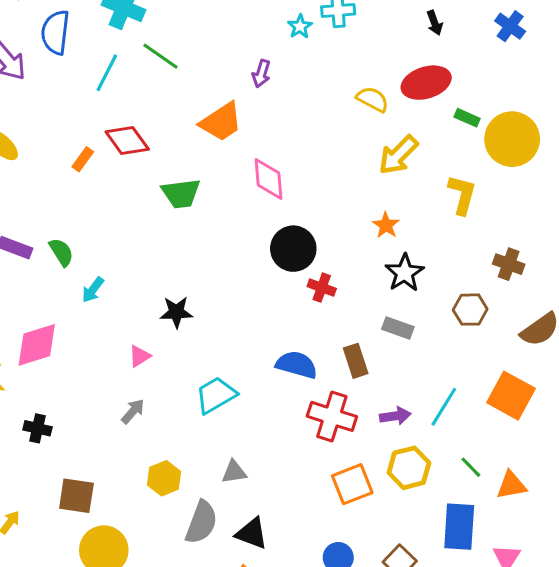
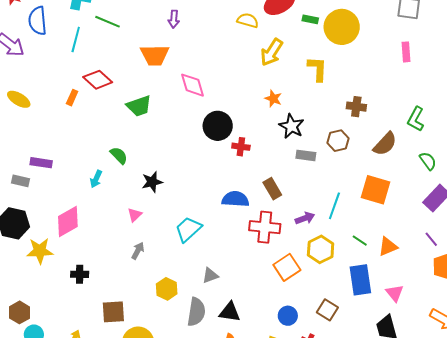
orange trapezoid: (221, 122) -> (155, 55), turned 44
green semicircle: (61, 252) -> (119, 155), moved
gray rectangle: (398, 328) -> (306, 155), moved

